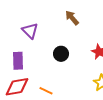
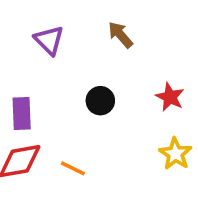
purple triangle: (30, 31) -> (49, 40), moved

